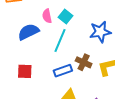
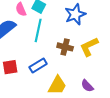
blue rectangle: (63, 71) -> (38, 66), moved

